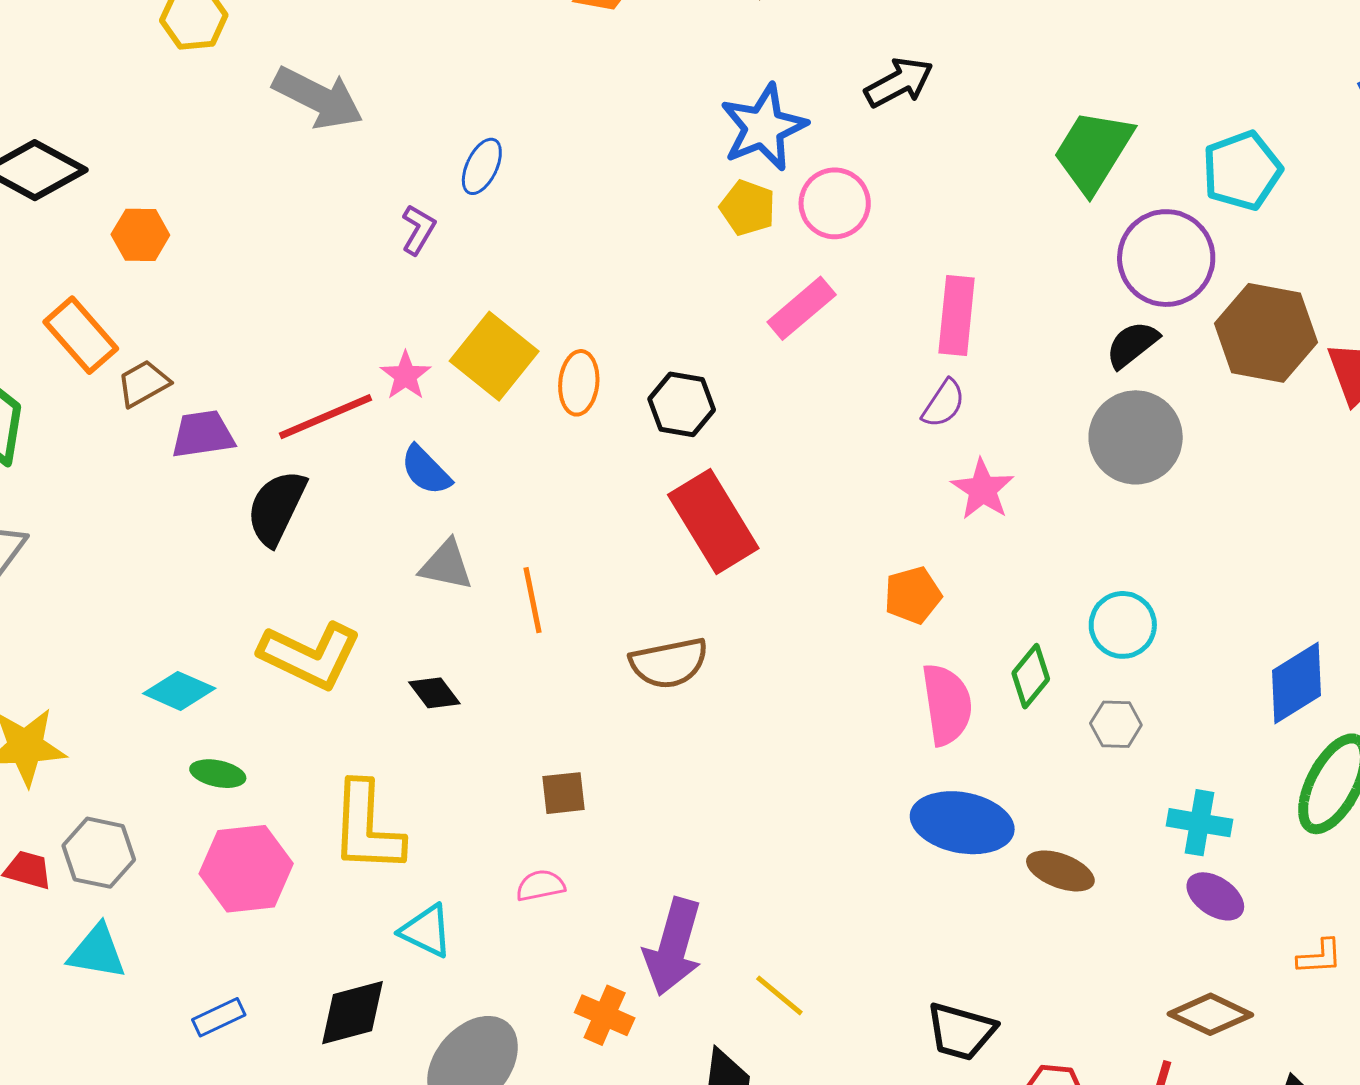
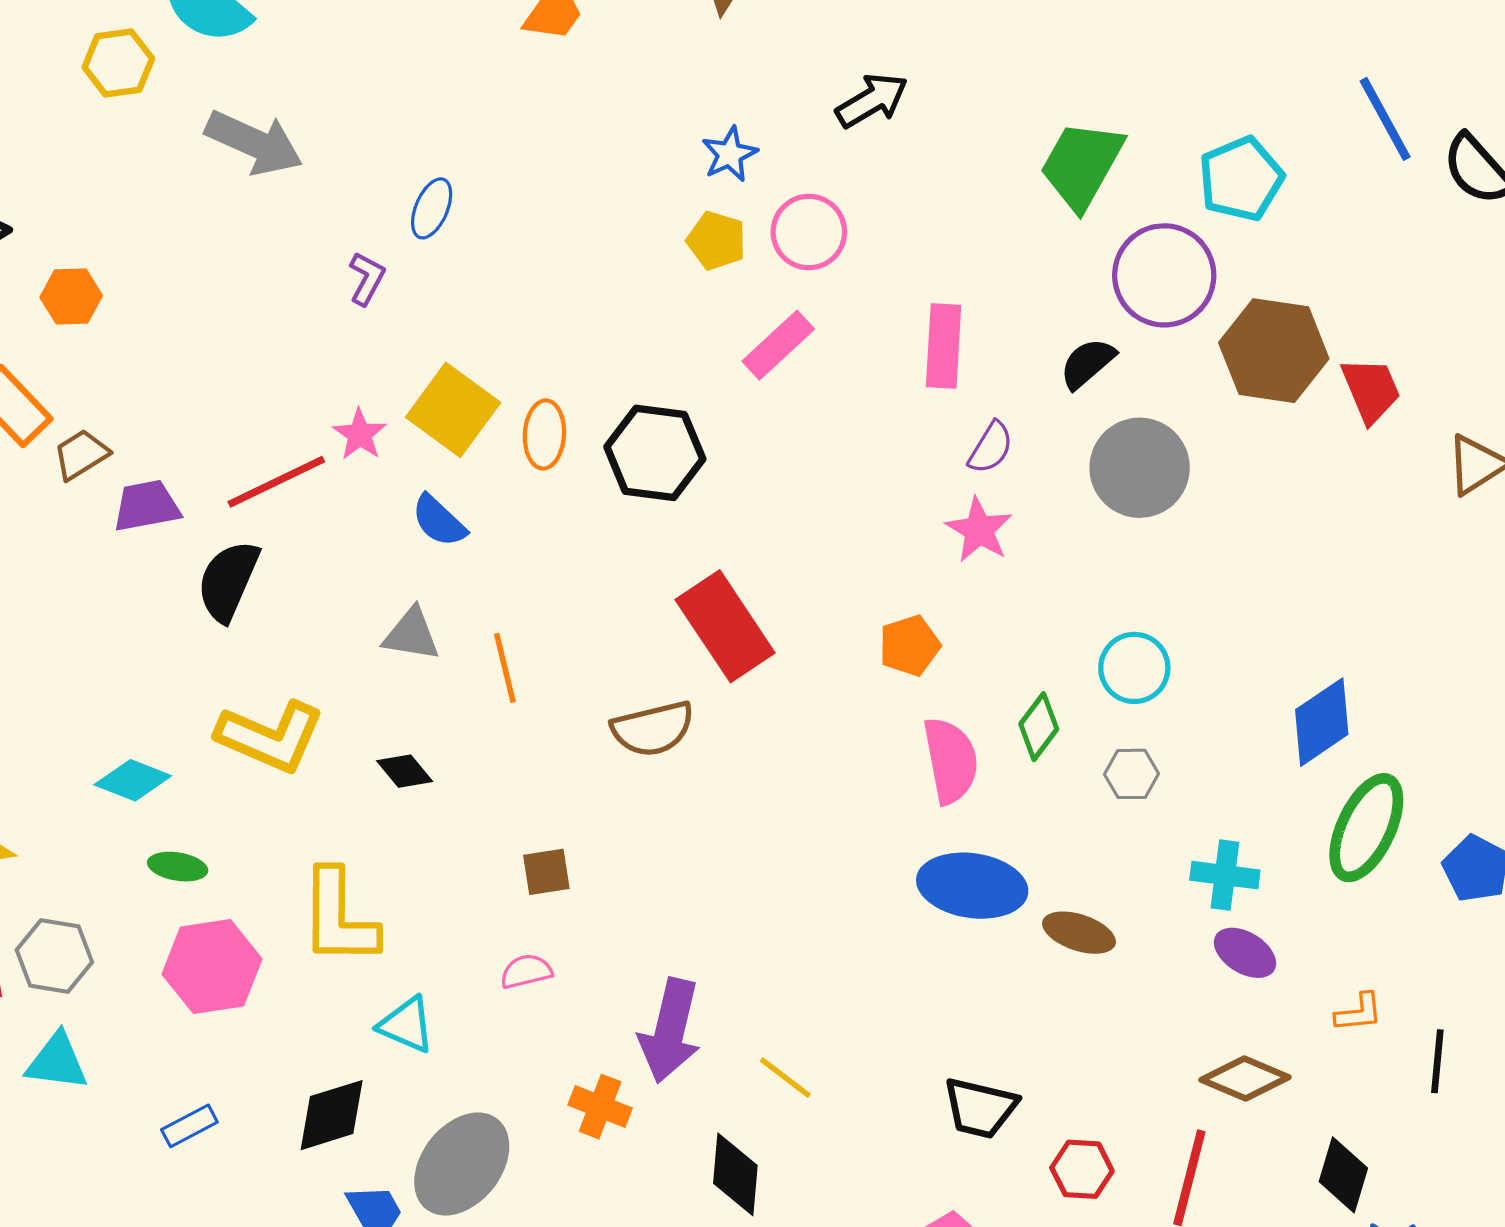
blue star: (763, 127) -> (730, 154), size x0.6
black semicircle: (1132, 345) -> (1087, 363), moved
black hexagon: (682, 404) -> (655, 453), size x1.4
purple semicircle: (943, 404) -> (991, 448), moved
blue semicircle: (426, 470) -> (439, 521), moved
red rectangle: (713, 521) -> (725, 626), moved

